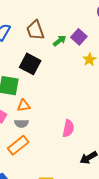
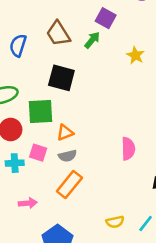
purple square: (79, 37) -> (106, 18), moved

